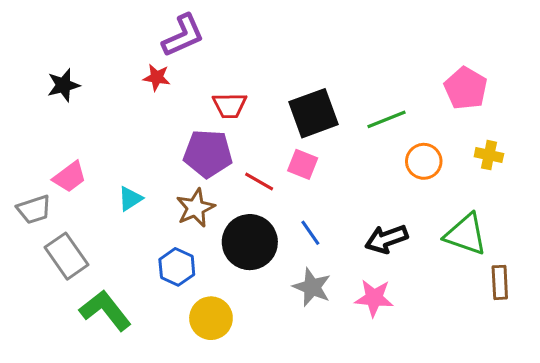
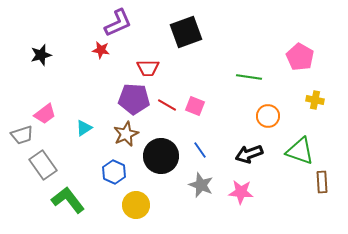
black square: (313, 113) -> (186, 32), moved
green line: (386, 119) -> (249, 77), turned 30
orange circle: (424, 161) -> (268, 116), moved
red line: (259, 182) -> (167, 105), moved

